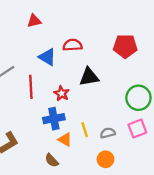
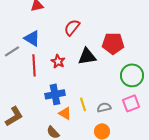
red semicircle: (73, 45) -> (72, 27), turned -48
red pentagon: (125, 46) -> (113, 43), moved
blue triangle: (47, 57) -> (32, 38), moved
red star: (62, 93) -> (58, 61), moved

